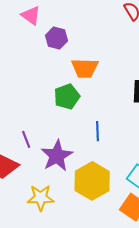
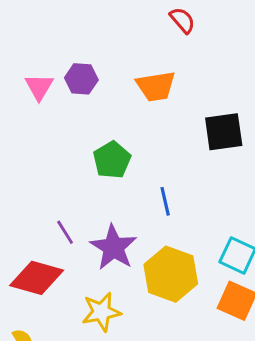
pink triangle: (31, 15) -> (39, 87), moved, turned 35
orange trapezoid: (85, 68) -> (156, 86), moved

